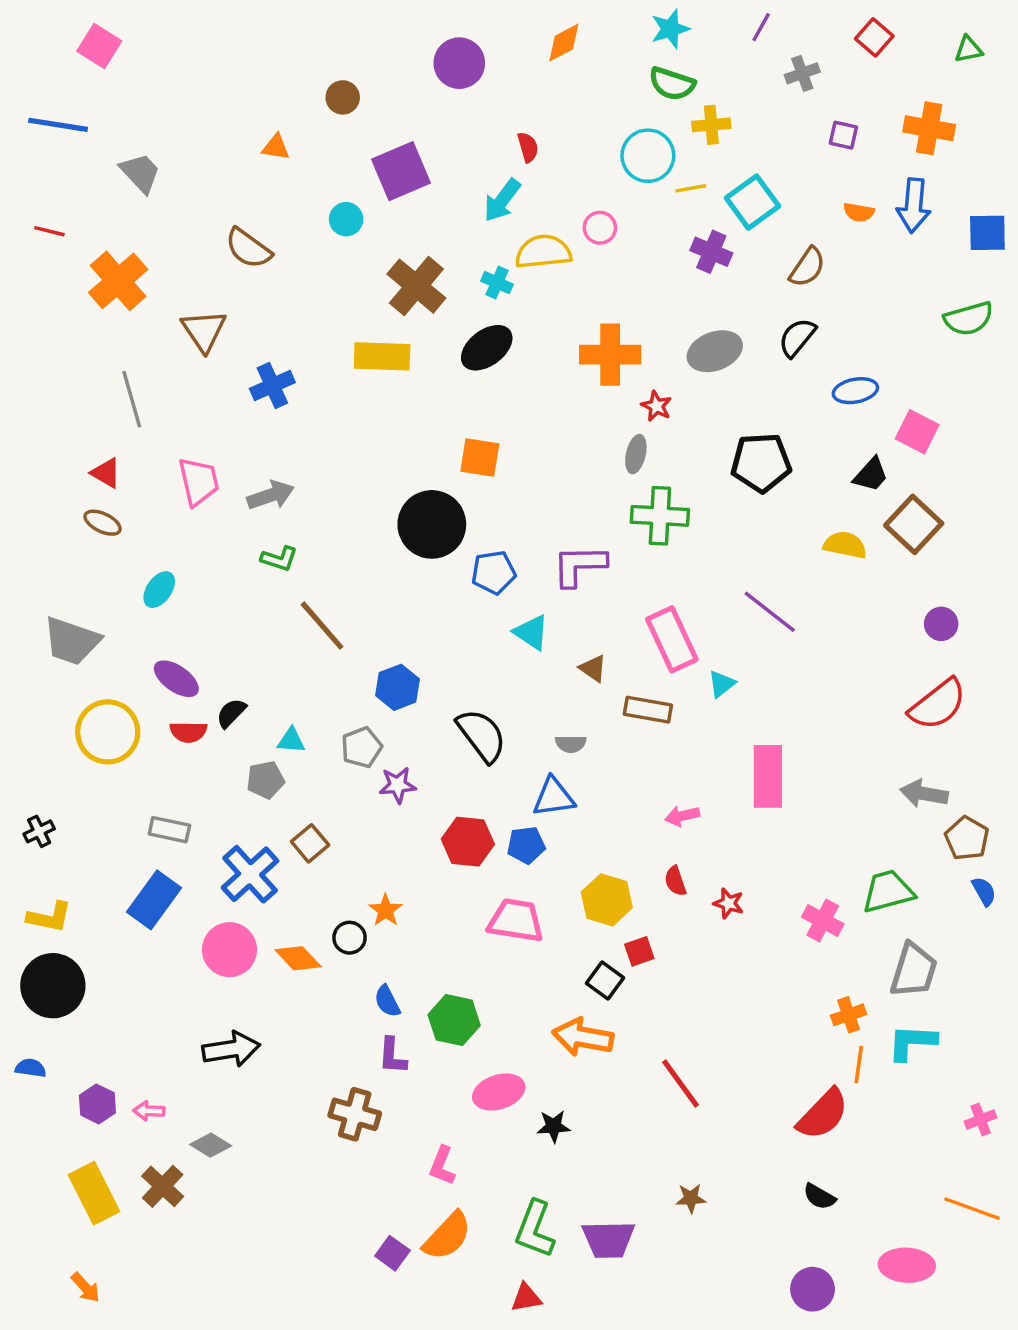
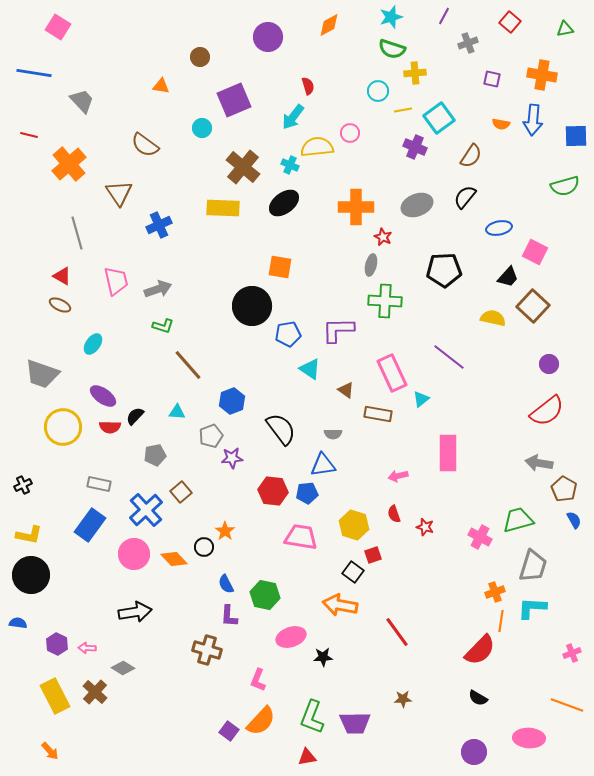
cyan circle: (648, 156) -> (378, 91), size x0.7
cyan triangle: (291, 740) -> (177, 412), moved

